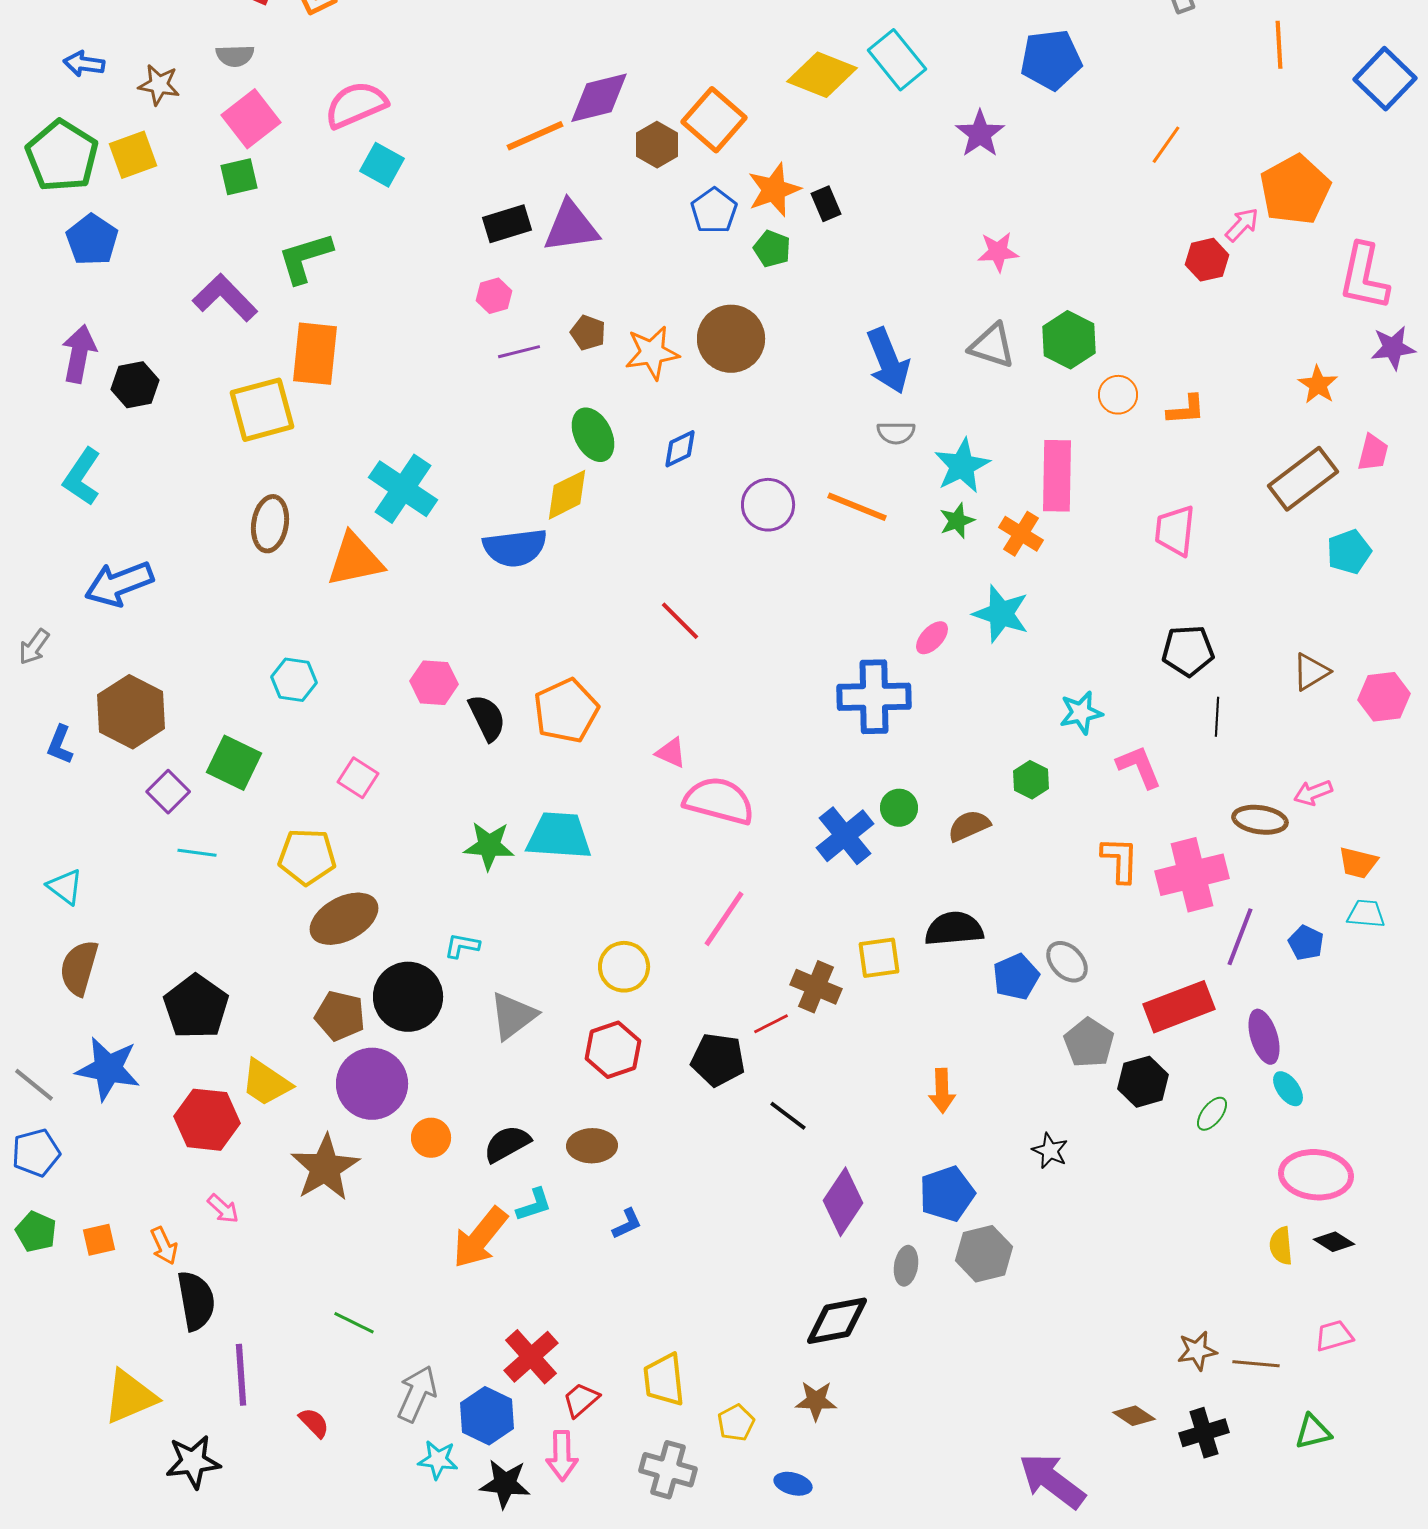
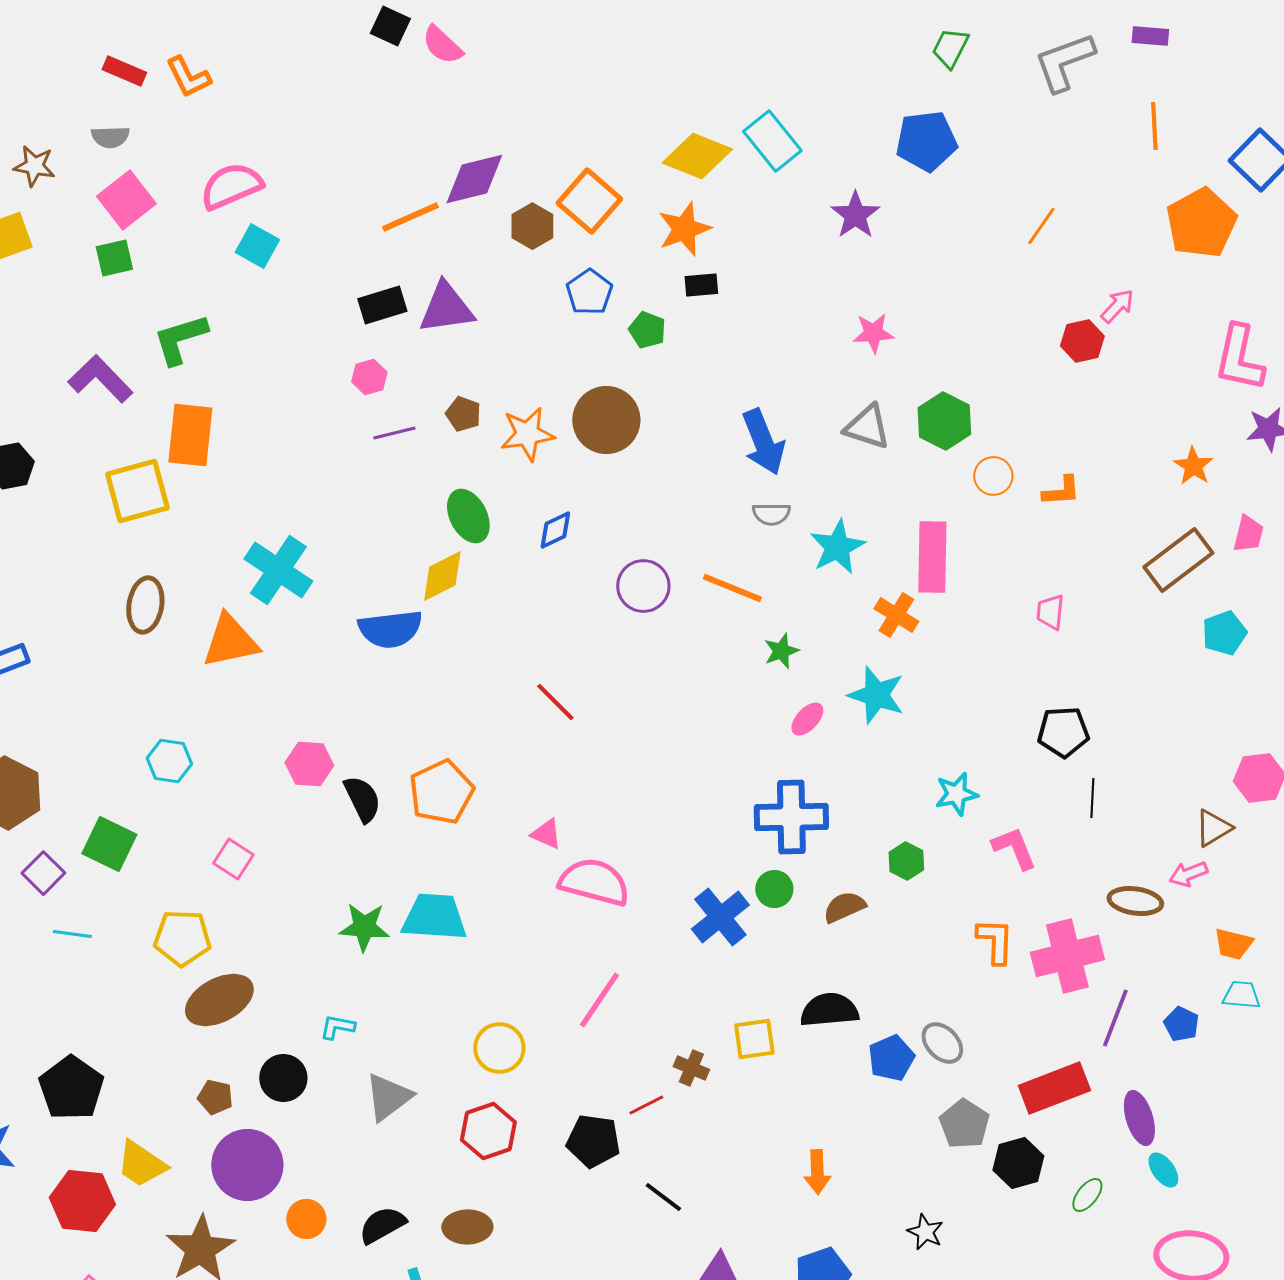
orange star: (774, 190) -> (684, 229), moved
orange pentagon: (1295, 190) -> (1201, 223), moved
black rectangle: (826, 204) -> (701, 285), turned -72
green star: (957, 521) -> (781, 651), moved
pink trapezoid: (1175, 531) -> (1050, 612), size x0.7
brown triangle: (1311, 672) -> (1213, 828), moved
blue cross: (874, 697) -> (791, 817), moved
brown cross: (816, 987) -> (691, 1068), size x0.7
black circle: (408, 997) -> (283, 1078), size x0.7
brown pentagon: (340, 1016) -> (215, 1097), size x0.7

